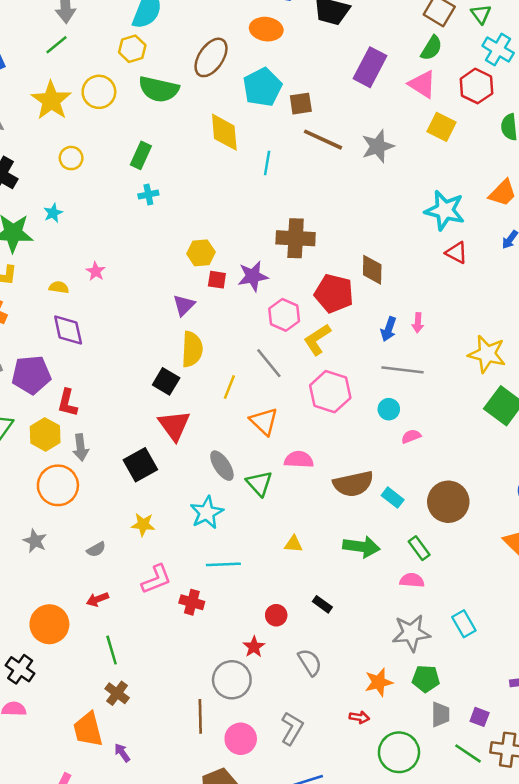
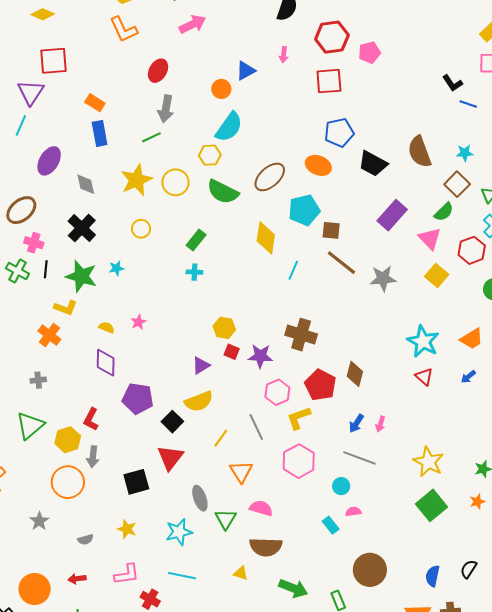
yellow semicircle: (192, 349) -> (199, 401), turned 52
purple pentagon: (31, 375) -> (138, 398), moved
brown semicircle: (353, 484) -> (266, 547), moved
cyan rectangle: (393, 498) -> (331, 525), moved

